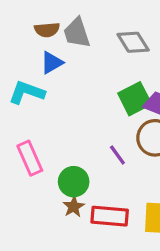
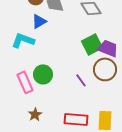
green circle: (74, 182) -> (43, 74), moved
brown star: (74, 207) -> (35, 114), moved

